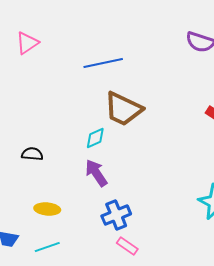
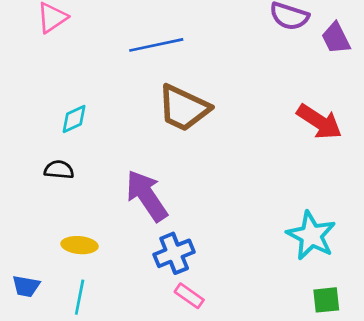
cyan diamond: (95, 138) -> (74, 119), moved
purple arrow: (96, 173) -> (147, 196), size x1.4
cyan line: (47, 247) -> (80, 297), turned -60

